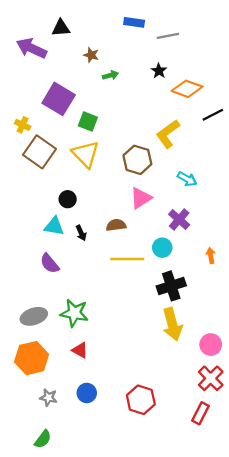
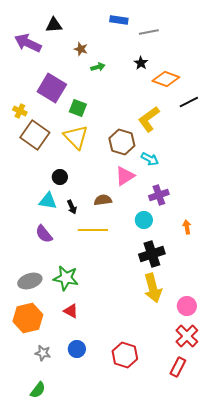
cyan arrow: (187, 179) -> (150, 159), moved
purple cross: (179, 219) -> (159, 195), turned 30
yellow line: (127, 259) -> (93, 230), moved

